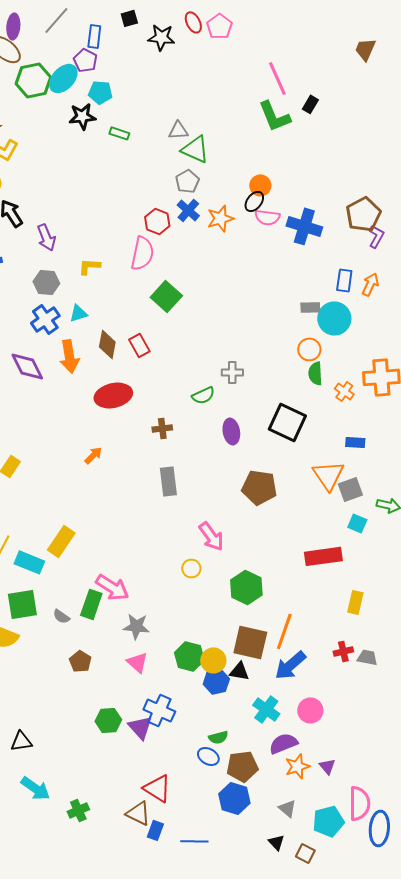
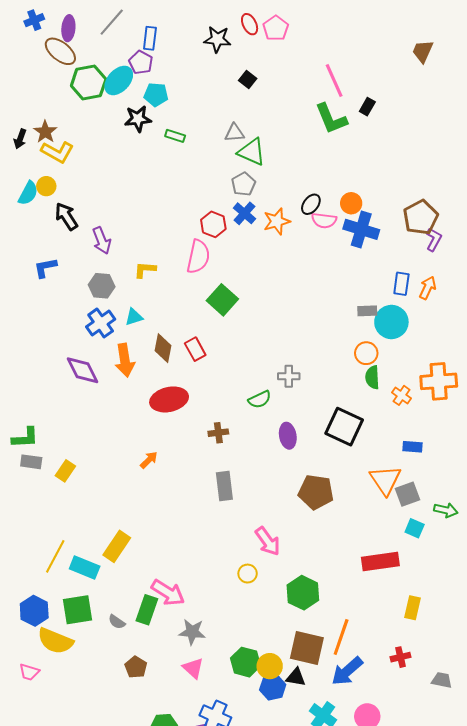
black square: (129, 18) -> (248, 79), moved, turned -36
orange circle: (260, 185) -> (351, 203), moved
gray trapezoid: (367, 657) -> (442, 680), moved

